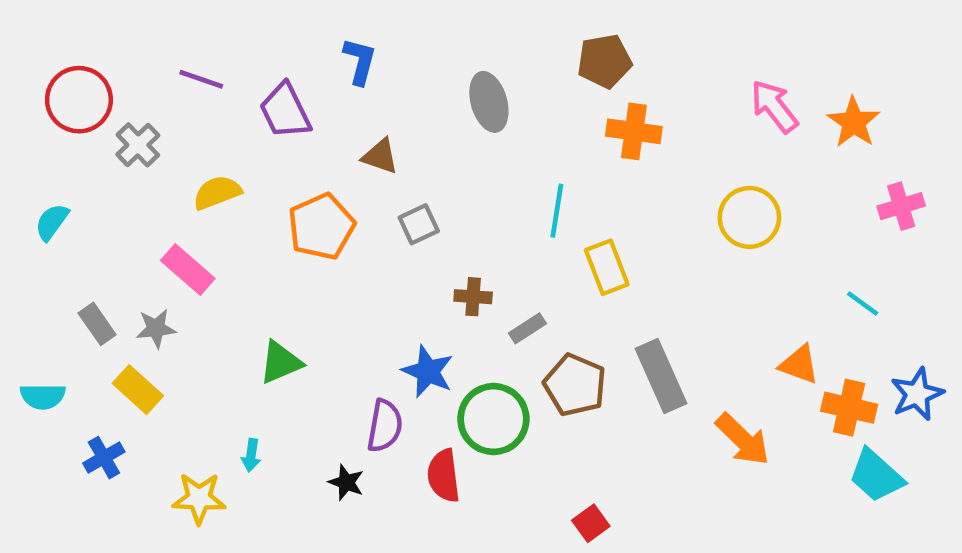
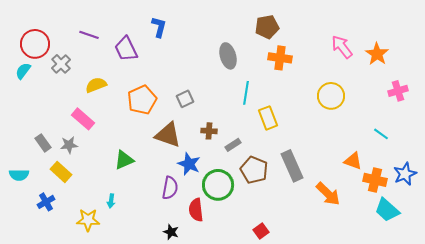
gray ellipse: (489, 102) -> (228, 56), moved
brown triangle: (380, 156) -> (168, 135), moved, size x1.6
cyan semicircle: (52, 222) -> (23, 71), moved
black star: (346, 482) -> (171, 232), moved

